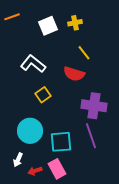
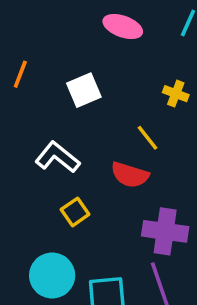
orange line: (12, 17) -> (20, 74), turned -49
yellow cross: (75, 23) -> (176, 94), moved, turned 32

